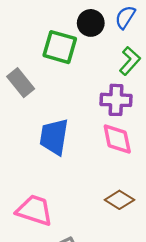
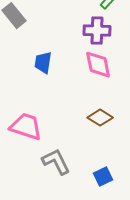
blue trapezoid: (54, 137) -> (43, 63), size x0.7

